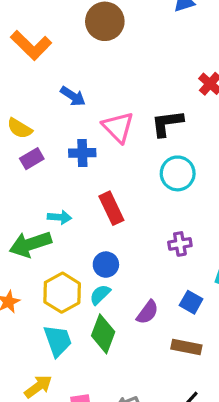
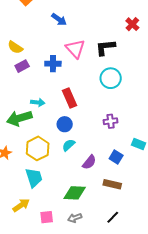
blue arrow: (73, 96) -> (59, 19), moved
blue circle: (106, 265) -> (65, 124), moved
cyan semicircle: (100, 295) -> (69, 145), moved
green diamond: (103, 334) -> (75, 193), moved, turned 70

